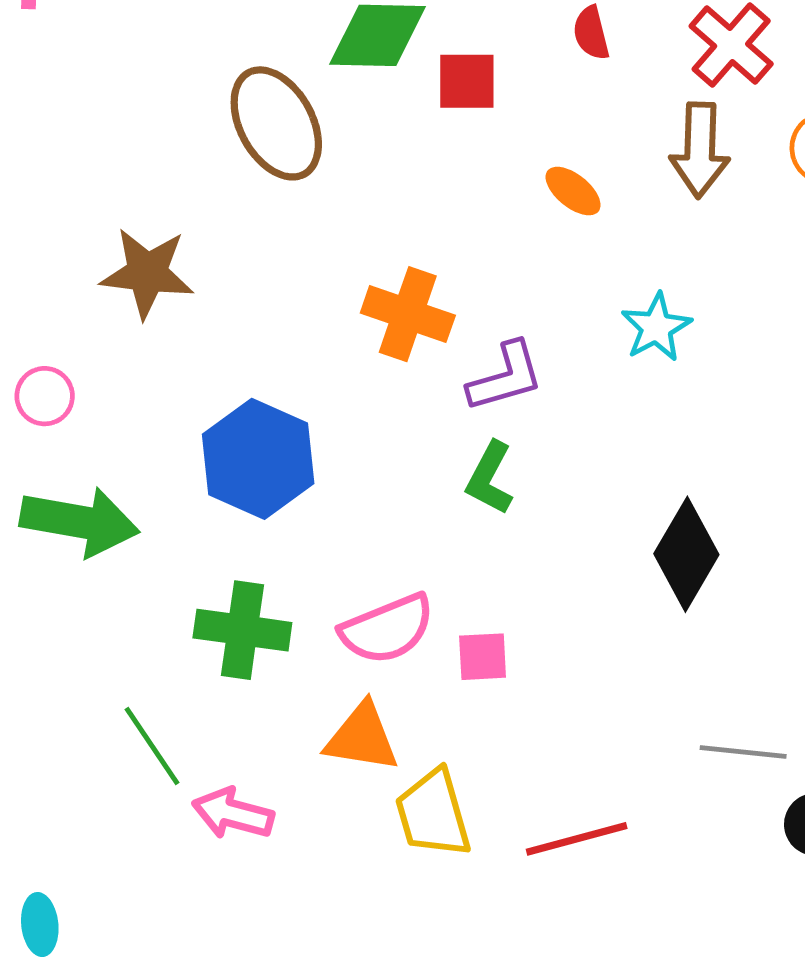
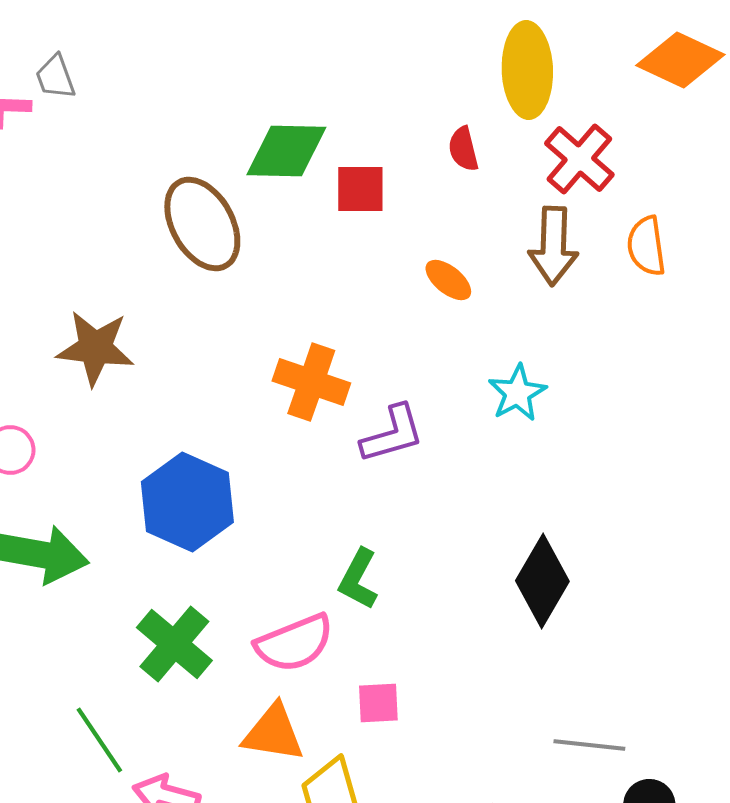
green L-shape: (490, 478) -> (358, 579), moved
green cross: (242, 630) -> (174, 644), turned 32
pink square: (483, 657) -> (378, 703), moved

